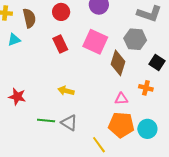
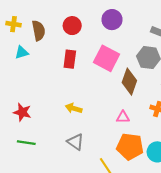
red rectangle: (60, 44) -> (70, 59), turned 30
pink triangle: (121, 99) -> (123, 117), moved
green line: (46, 121) -> (26, 143), moved

